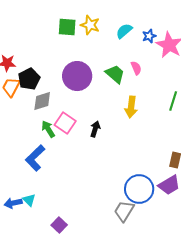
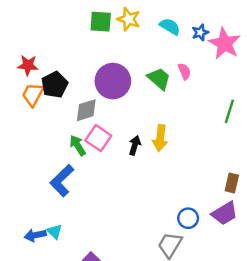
cyan semicircle: (124, 31) -> (170, 26), turned 72
gray diamond: (42, 101) -> (86, 110), moved
yellow arrow: (131, 107) -> (160, 138), moved
blue circle: (139, 189) -> (188, 218), size x0.6

